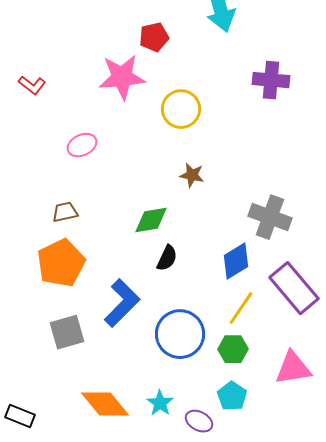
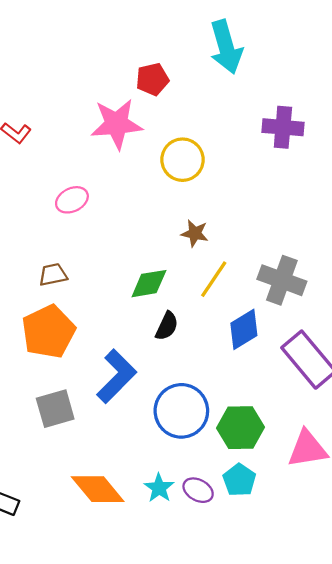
yellow line: (241, 308) -> (214, 279), moved
green hexagon: (233, 349) -> (241, 428), size x1.4
purple ellipse: (199, 421) -> (198, 490), moved

